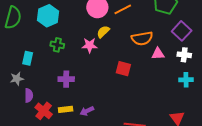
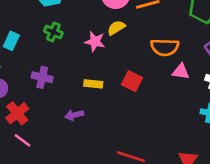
purple cross: (66, 79) -> (42, 77), moved
yellow rectangle: (66, 109) -> (93, 84), moved
purple arrow: (87, 111) -> (74, 115), moved

